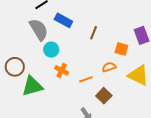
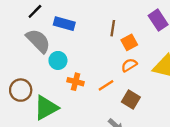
brown line: (94, 33) -> (113, 28), moved
orange square: (121, 49) -> (129, 42), moved, turned -32

